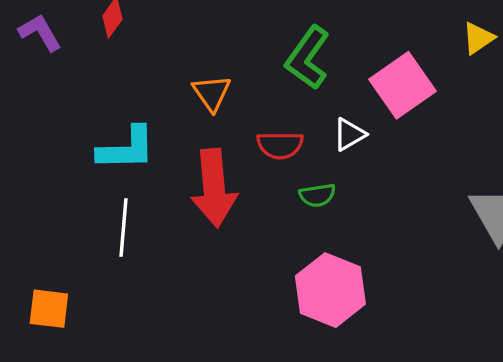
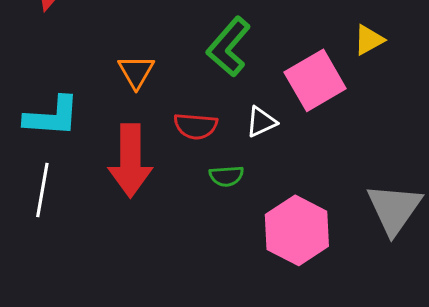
yellow triangle: (478, 38) -> (369, 40), moved
pink hexagon: (330, 290) -> (297, 230), moved

